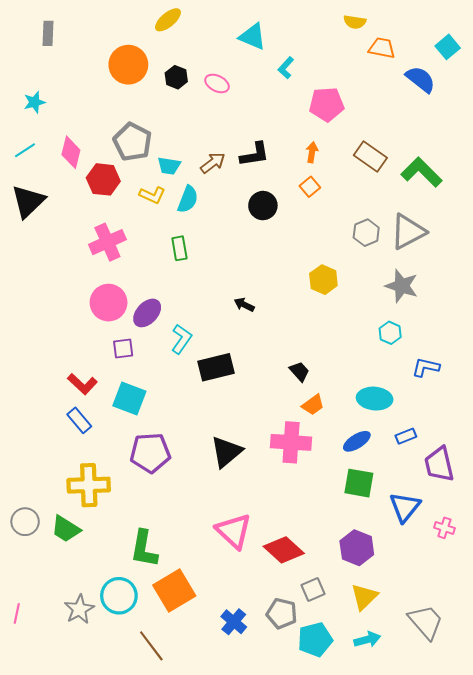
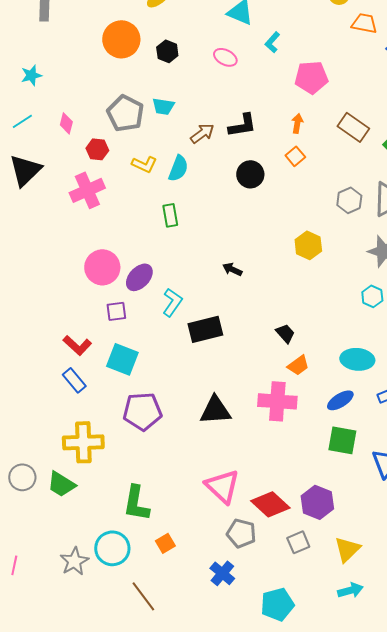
pink ellipse: (217, 83) -> (225, 57), moved
pink diamond: (71, 152) -> (66, 123), size x0.7
cyan trapezoid: (169, 166) -> (163, 106), moved
red hexagon: (103, 179) -> (97, 149), size x0.7
pink cross: (107, 242) -> (87, 190), moved
black triangle: (226, 452) -> (215, 410), turned 36
purple hexagon: (357, 548) -> (317, 502), moved
orange square: (174, 591) -> (165, 543), size x0.5
gray pentagon: (282, 613) -> (241, 533), moved
cyan pentagon: (315, 640) -> (277, 604), moved

